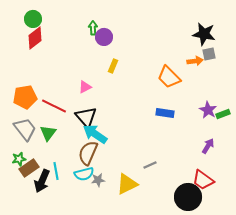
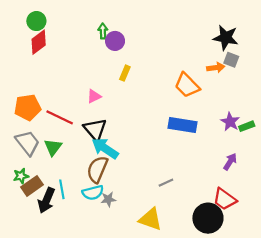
gray square: (209, 54) -> (231, 60), turned 32
blue rectangle: (165, 113) -> (183, 125), size x1.4
yellow triangle: (127, 184) -> (150, 219), moved, turned 45

